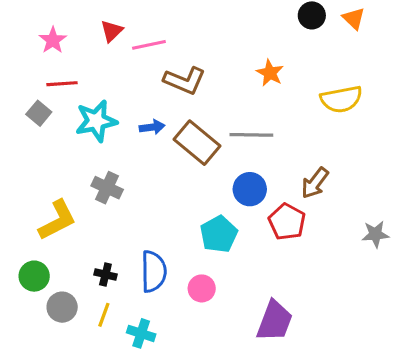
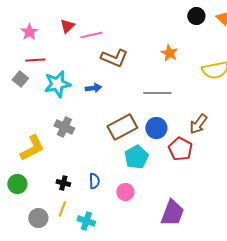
brown rectangle: (197, 143) -> (122, 127), moved, turned -68
blue semicircle: (154, 271) -> (94, 181), size x0.6
gray circle: (62, 307) -> (38, 218), moved

